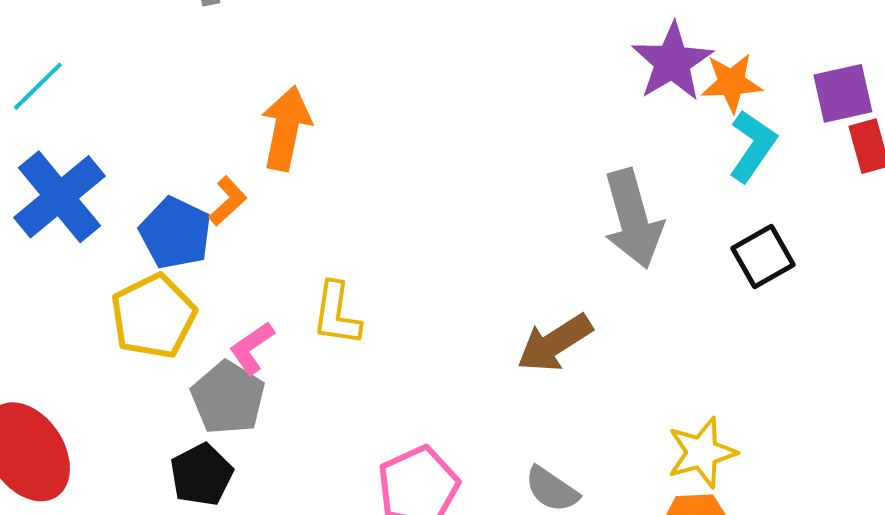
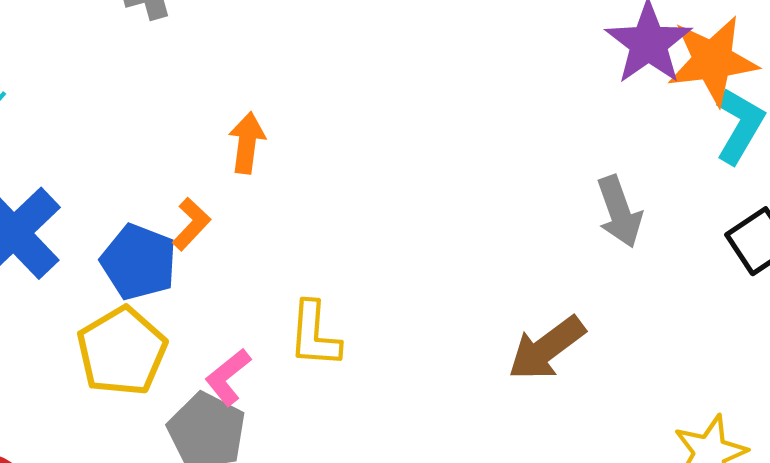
orange star: (731, 83) -> (713, 61), size x1.4
orange arrow: (286, 128) -> (247, 143), size x0.7
gray arrow: (633, 219) -> (619, 212), size x0.7

